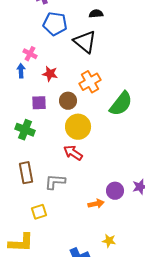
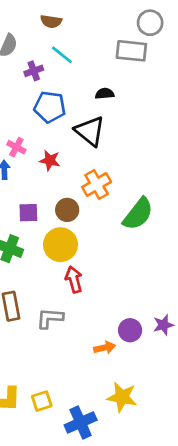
red star: (50, 74) -> (50, 160), moved
yellow circle: (78, 127) -> (60, 245), moved
red arrow: (73, 153) -> (74, 279), turned 42
yellow square: (39, 212) -> (42, 401), moved
yellow star: (109, 241) -> (122, 397), size x1.6

